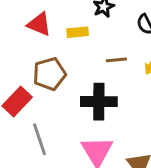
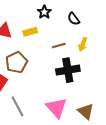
black cross: (99, 102) -> (68, 70), moved

